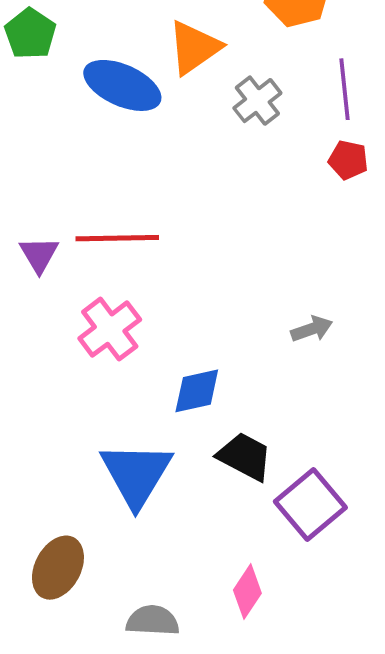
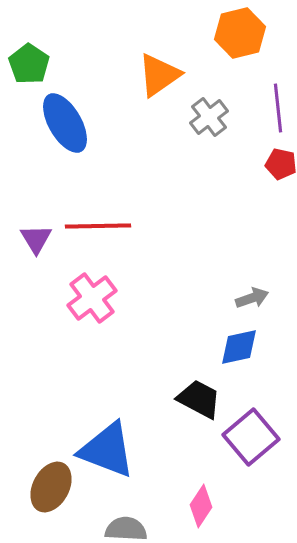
blue ellipse: (122, 85) -> (65, 123), moved, turned 36
blue diamond: (197, 391) -> (239, 347), moved
blue triangle: (136, 474) -> (107, 450), moved, turned -40

